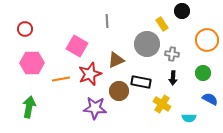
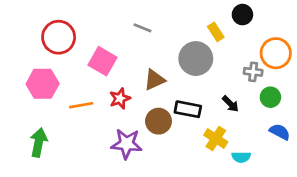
gray line: (107, 21) -> (143, 28), turned -64
red circle: (25, 29) -> (59, 37), moved, size x1.6
gray cross: (172, 54) -> (253, 72), moved
red star: (90, 74) -> (120, 98), size x0.7
black arrow: (173, 78) -> (230, 104), turned -48
cyan semicircle: (189, 118) -> (241, 157), moved

